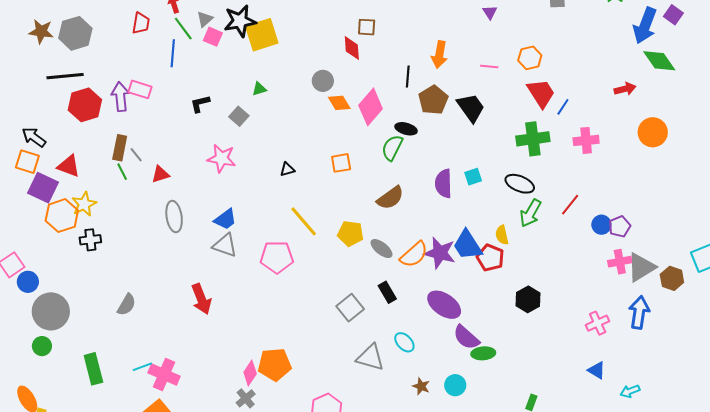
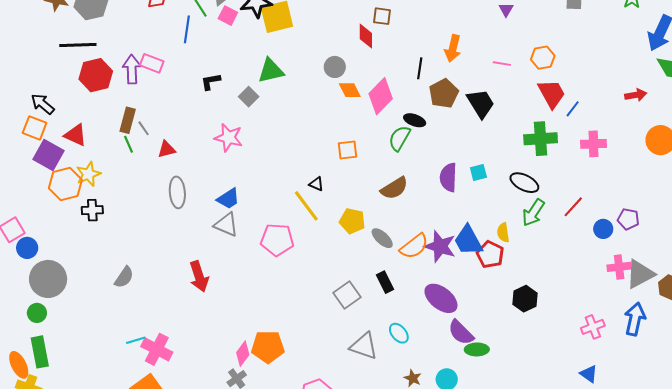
green triangle: (259, 89) -> (271, 71), size x1.8
black triangle: (287, 169) -> (316, 184), moved, turned 35
purple pentagon: (620, 227) -> (628, 219), moved, turned 30
green rectangle: (93, 369) -> (40, 352), moved

